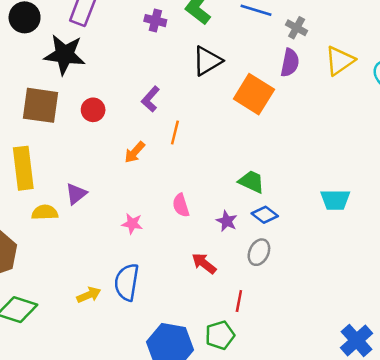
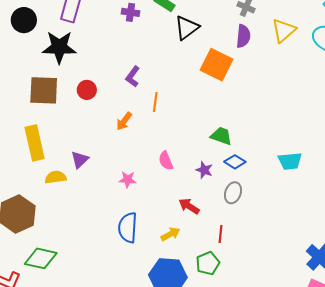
black triangle: (207, 61) -> (187, 28), moved
cyan trapezoid: (335, 200) -> (290, 161), moved
yellow arrow: (89, 295) -> (170, 234), moved

